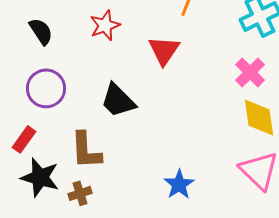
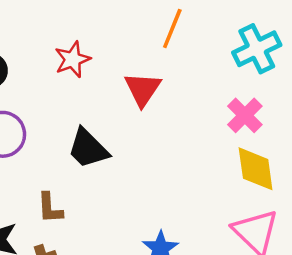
brown L-shape: (86, 150) -> (50, 208), size x0.7

